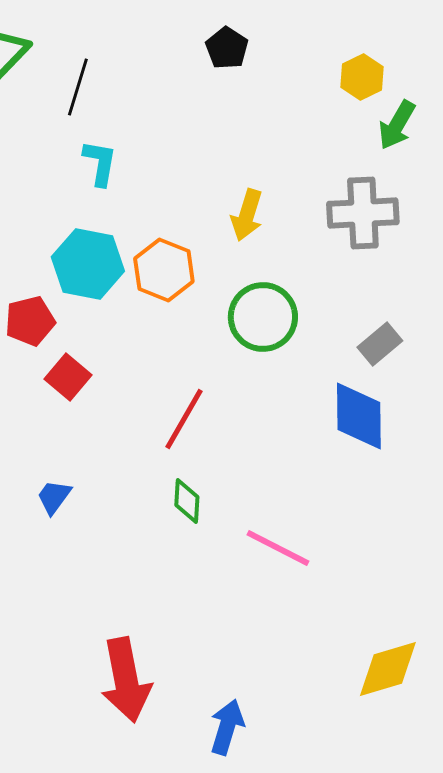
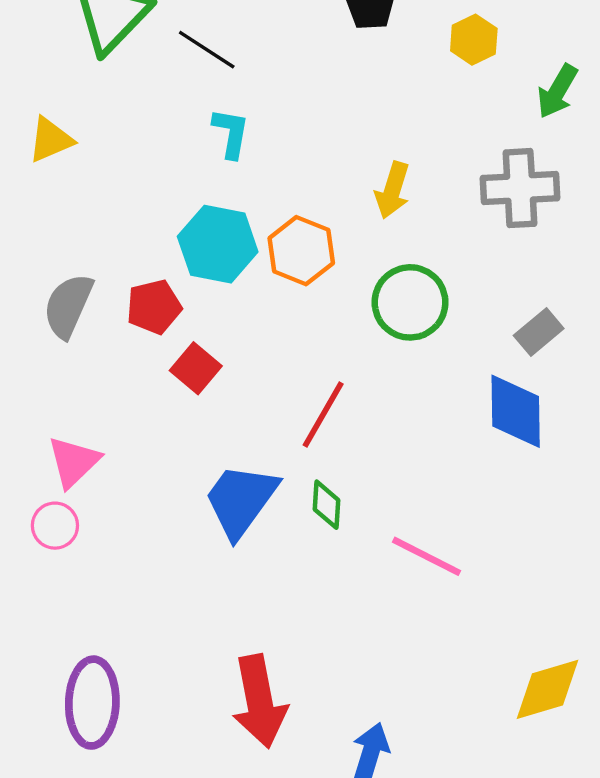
yellow hexagon: (362, 77) -> (474, 40), moved
black line: (78, 87) -> (207, 50), turned -74
blue trapezoid: (54, 497) -> (241, 500), moved, size x2.0

